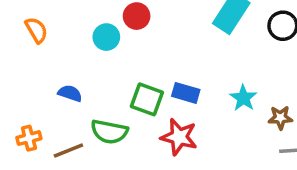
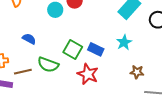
cyan star: (243, 98) -> (124, 42), moved
brown star: (280, 118) -> (137, 72), moved

